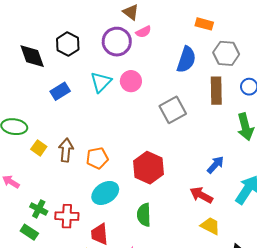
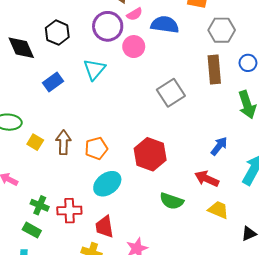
blue semicircle: (186, 59) -> (165, 25), moved, turned -96
pink circle: (131, 81) -> (134, 47), moved
green semicircle: (144, 215) -> (172, 201), moved, turned -65

